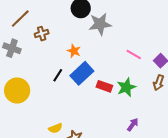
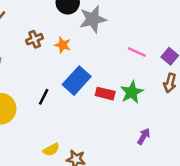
brown cross: (42, 34) -> (35, 39), moved
orange star: (74, 51) -> (63, 45), moved
black line: (58, 75) -> (44, 97), moved

